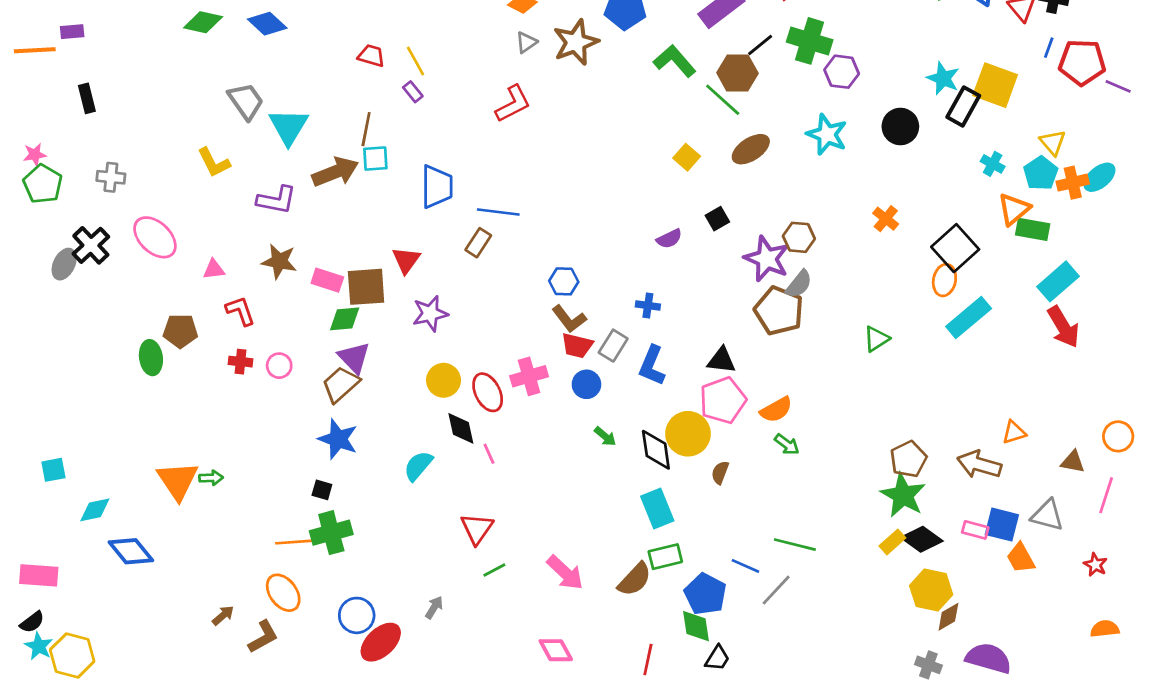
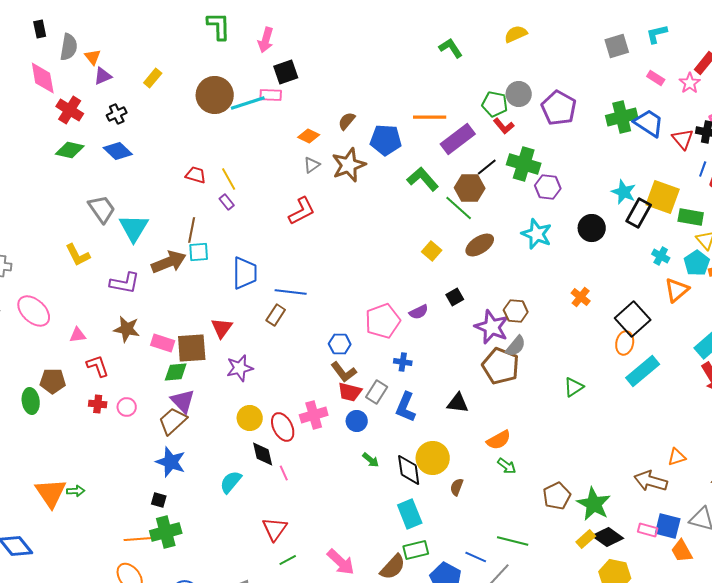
green rectangle: (1033, 229) -> (691, 217), moved
pink pentagon: (723, 400) -> (383, 321), moved
brown pentagon: (908, 459) -> (557, 496), moved

